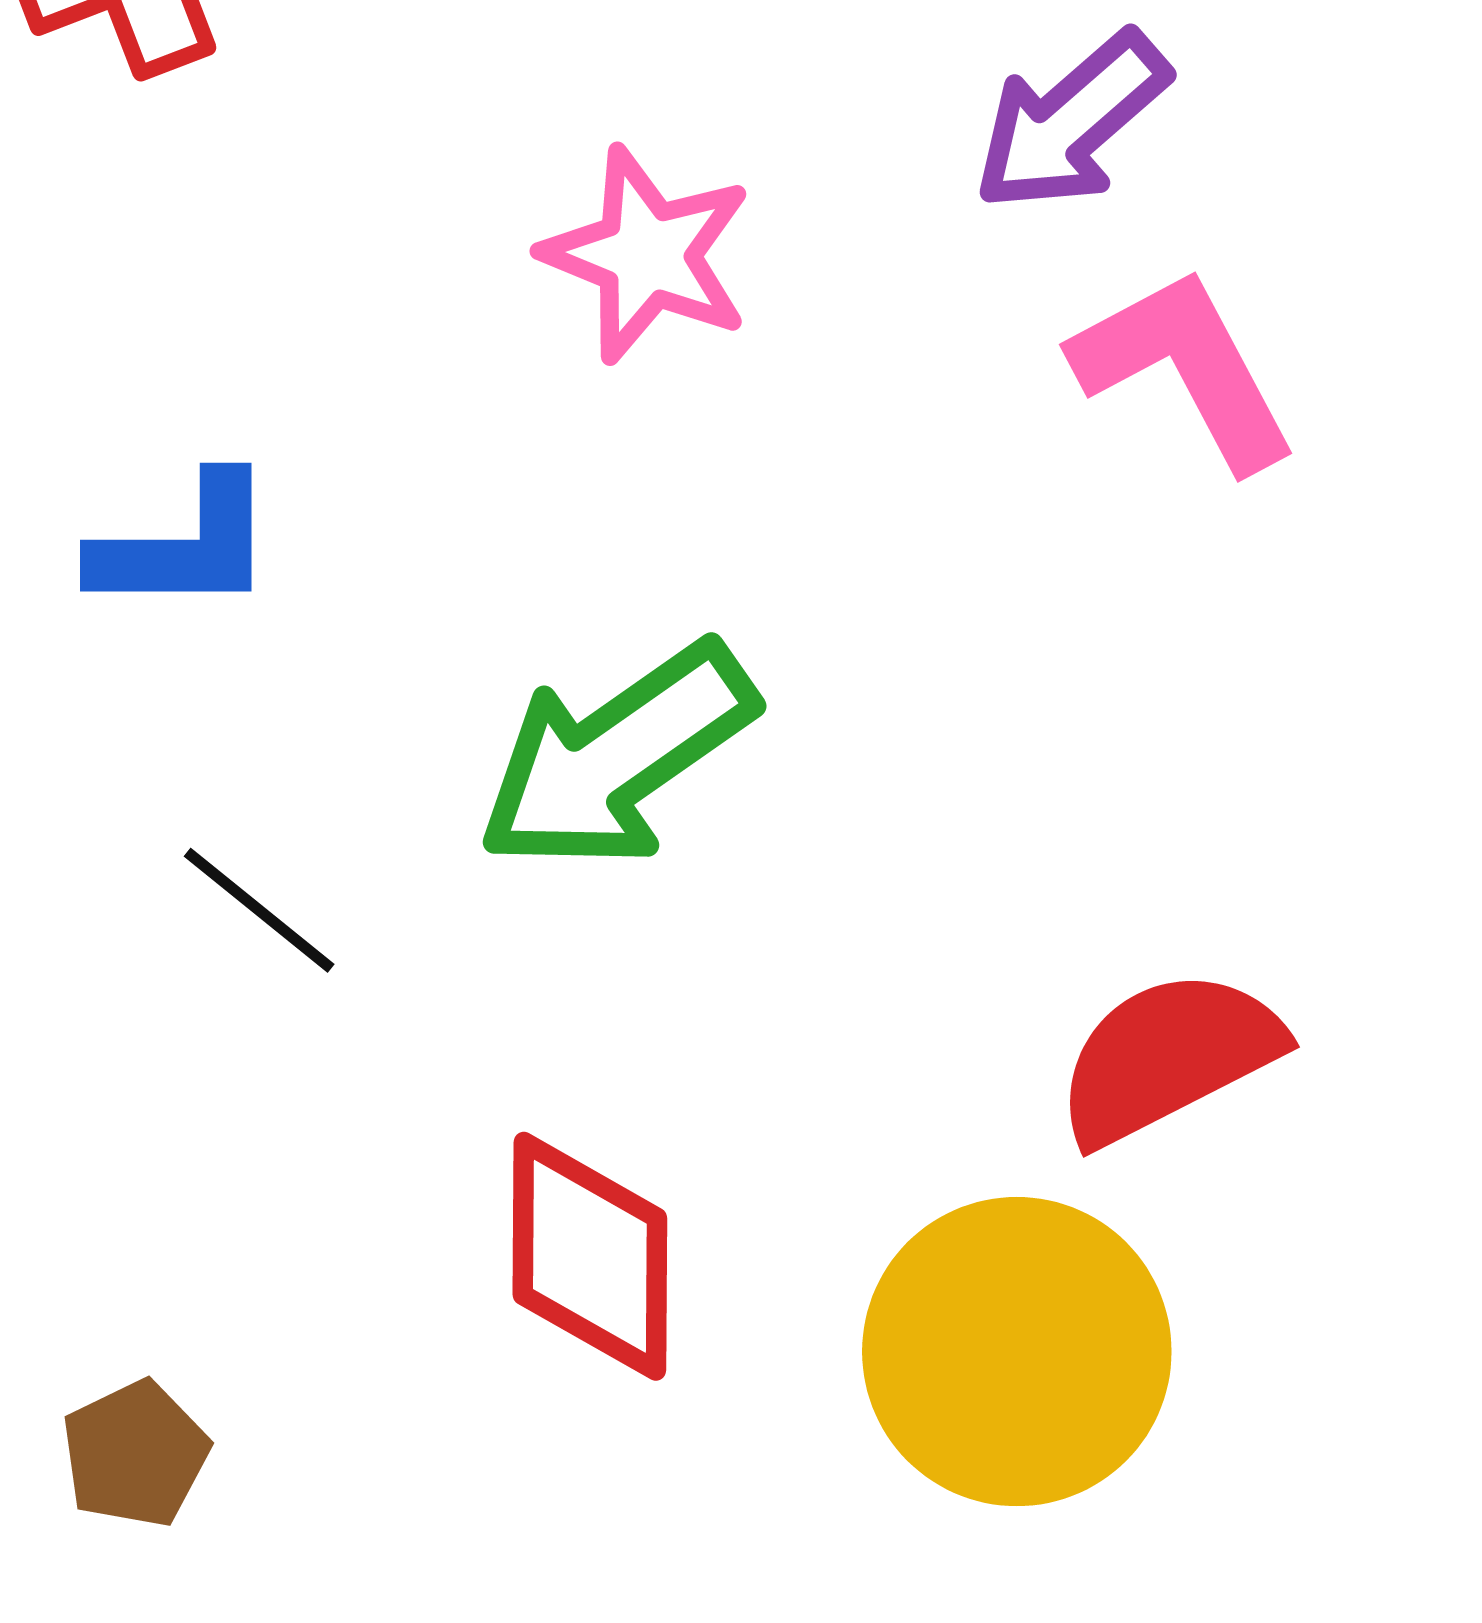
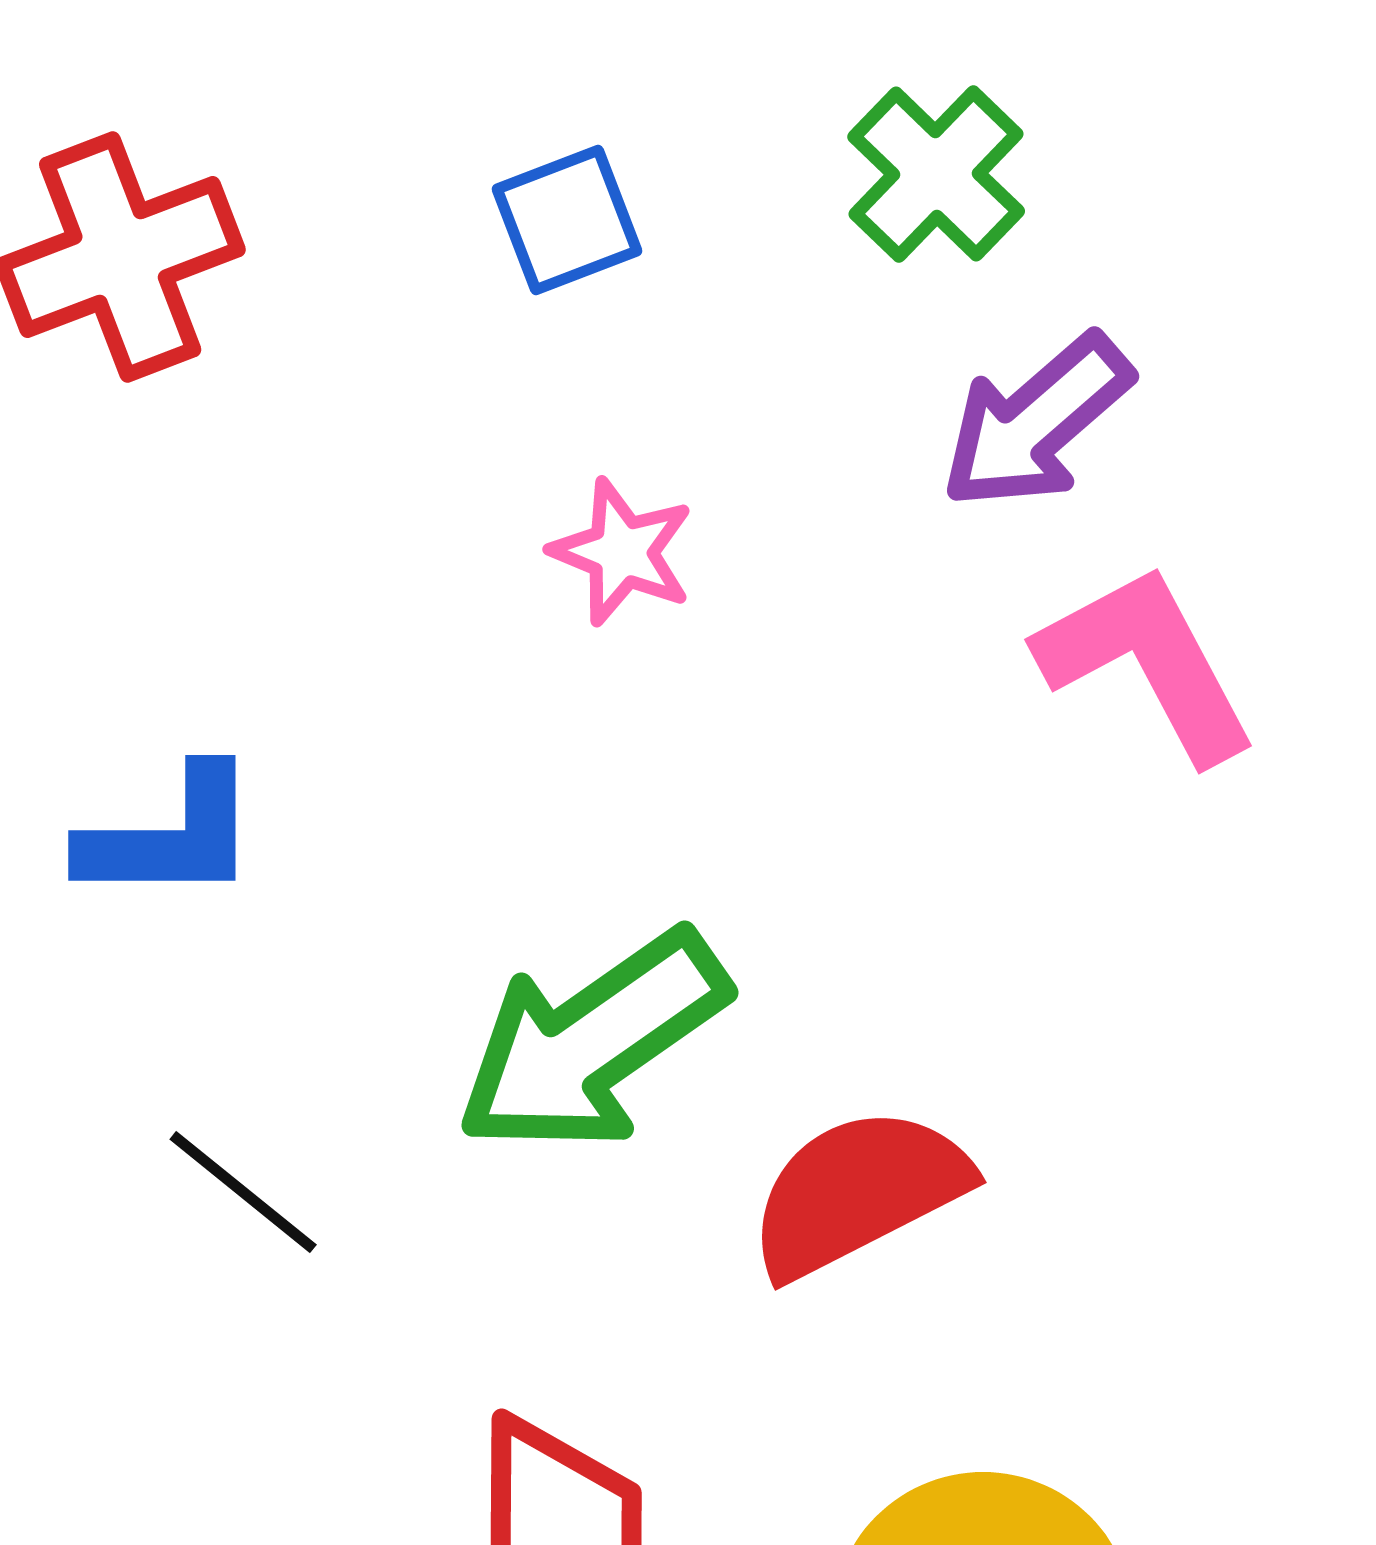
pink star: (647, 255) -> (622, 552), size x0.7
red semicircle: (1168, 1057) -> (858, 1192), moved

